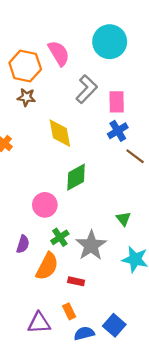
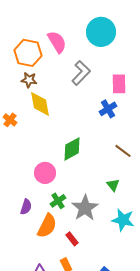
pink rectangle: (117, 102) -> (119, 84), moved
yellow diamond: (60, 133) -> (40, 104), moved
brown line: (135, 156) -> (123, 151), moved
red rectangle: (76, 281) -> (72, 239), turned 40

